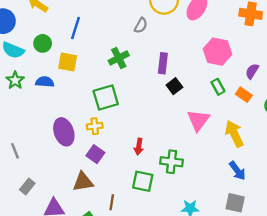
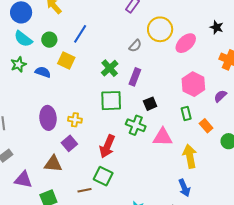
green cross: (119, 58) -> (110, 68), turned -30
purple rectangle: (163, 63) -> (135, 77), moved
purple semicircle: (252, 71) -> (220, 96), moved
green square: (106, 97) -> (111, 101), moved
pink triangle: (198, 120) -> (163, 137), turned 40
red arrow: (139, 147) -> (107, 146), size x1.6
green cross: (172, 162) -> (136, 125), moved
brown line: (112, 202) -> (85, 190), moved, turned 56

